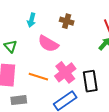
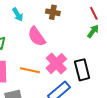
cyan arrow: (31, 20) -> (18, 15), turned -40
pink semicircle: (48, 44) -> (37, 37), turned 30

